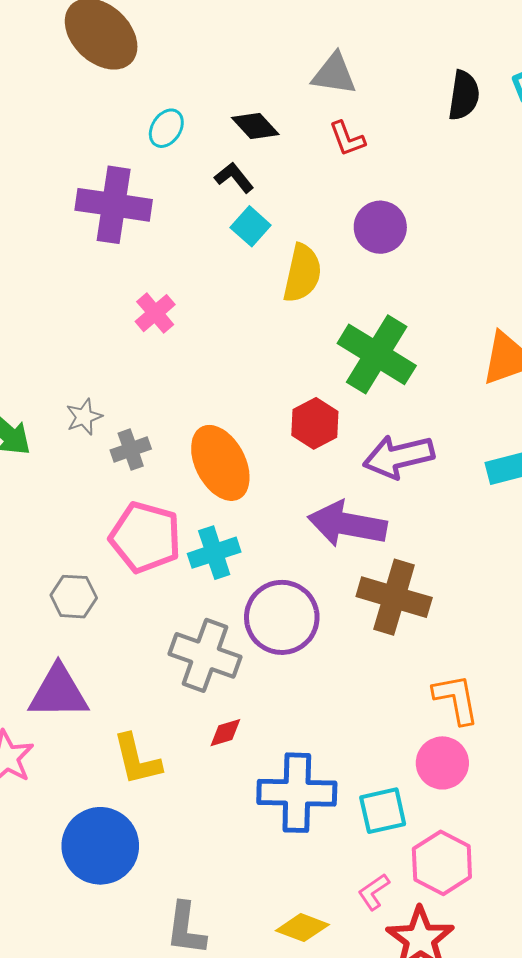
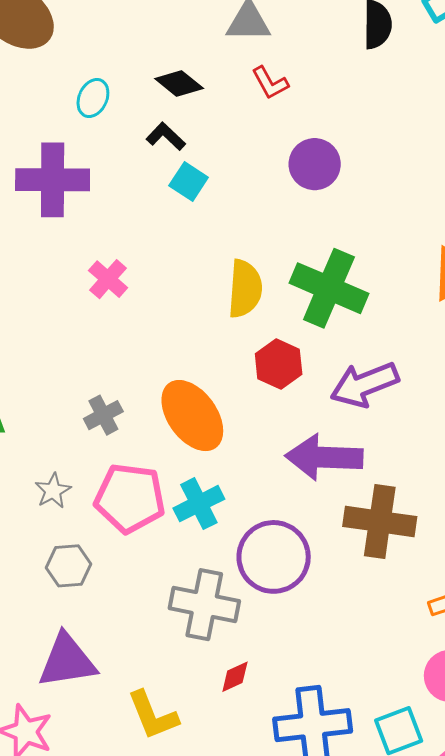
yellow semicircle: (302, 273) -> (245, 289), moved
gray star: (84, 417) -> (53, 491), moved

